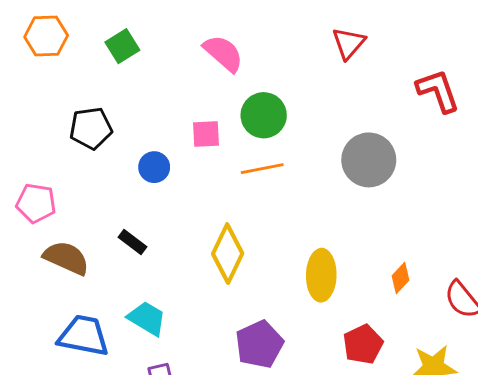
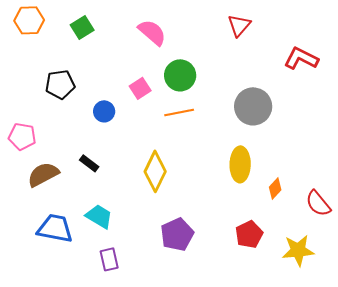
red L-shape: (438, 91) -> (301, 58), turned -44
pink square: (206, 134) -> (140, 88), turned -30
brown semicircle: (66, 258) -> (43, 174), turned -52
yellow ellipse: (321, 275) -> (240, 164), moved

